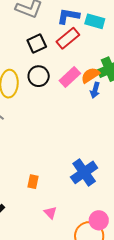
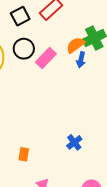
pink rectangle: (70, 77) -> (46, 58), moved
blue cross: (84, 172) -> (74, 142), size x0.6

